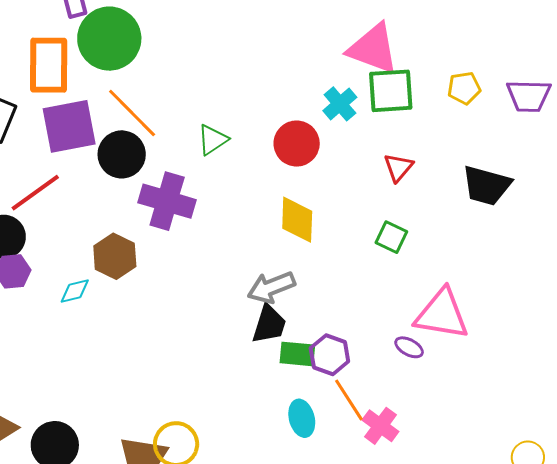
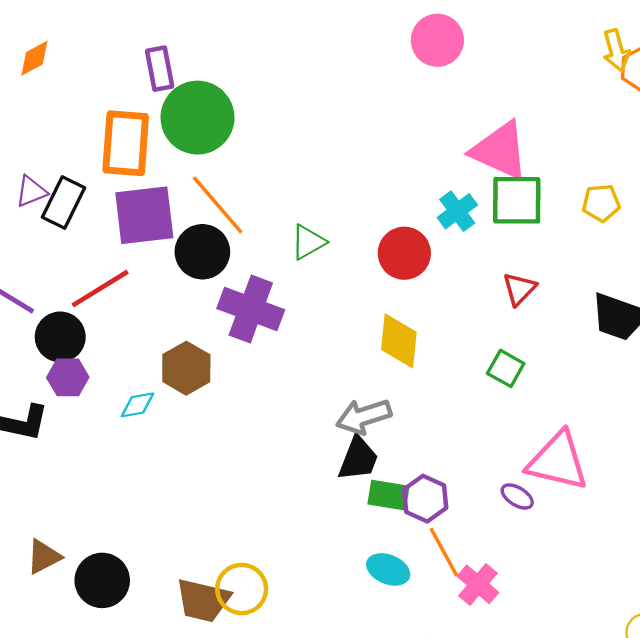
cyan ellipse: (302, 418) -> (388, 569), turned -57

